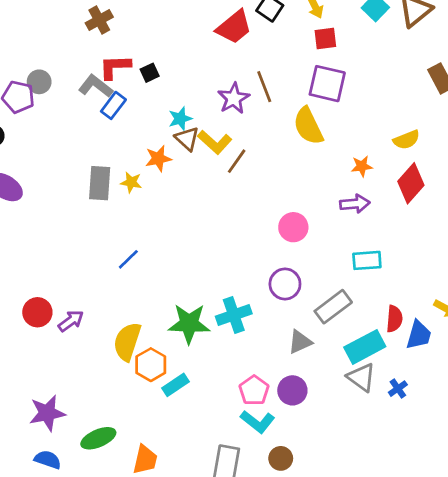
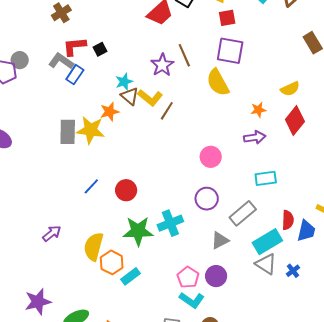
yellow star: (131, 182) -> (91, 130), size x1.8
red circle: (37, 312) -> (126, 190), moved

